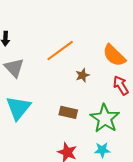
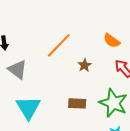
orange semicircle: (114, 55) -> (112, 41), size x0.7

